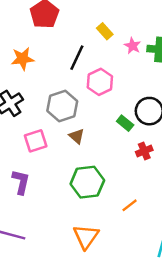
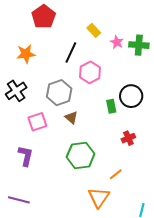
green rectangle: (125, 123) -> (111, 106), turned 40
red cross: (144, 151) -> (128, 138), moved
orange triangle: (86, 237) -> (99, 197), moved

